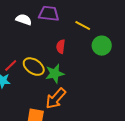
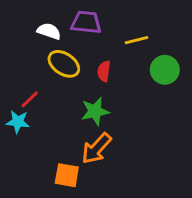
yellow line: (83, 26) -> (137, 40), turned -42
yellow ellipse: (34, 67) -> (64, 64), moved

